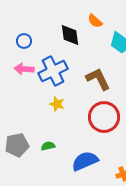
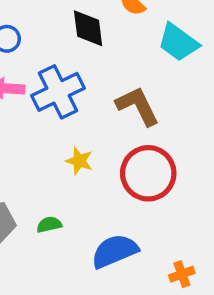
yellow star: (57, 104) -> (79, 161), moved

